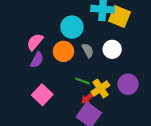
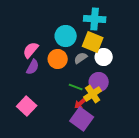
yellow square: (120, 17) -> (93, 42), moved
gray semicircle: (88, 50) -> (81, 58), turned -96
purple circle: (128, 84) -> (99, 82), moved
pink square: (42, 95) -> (27, 106), moved

